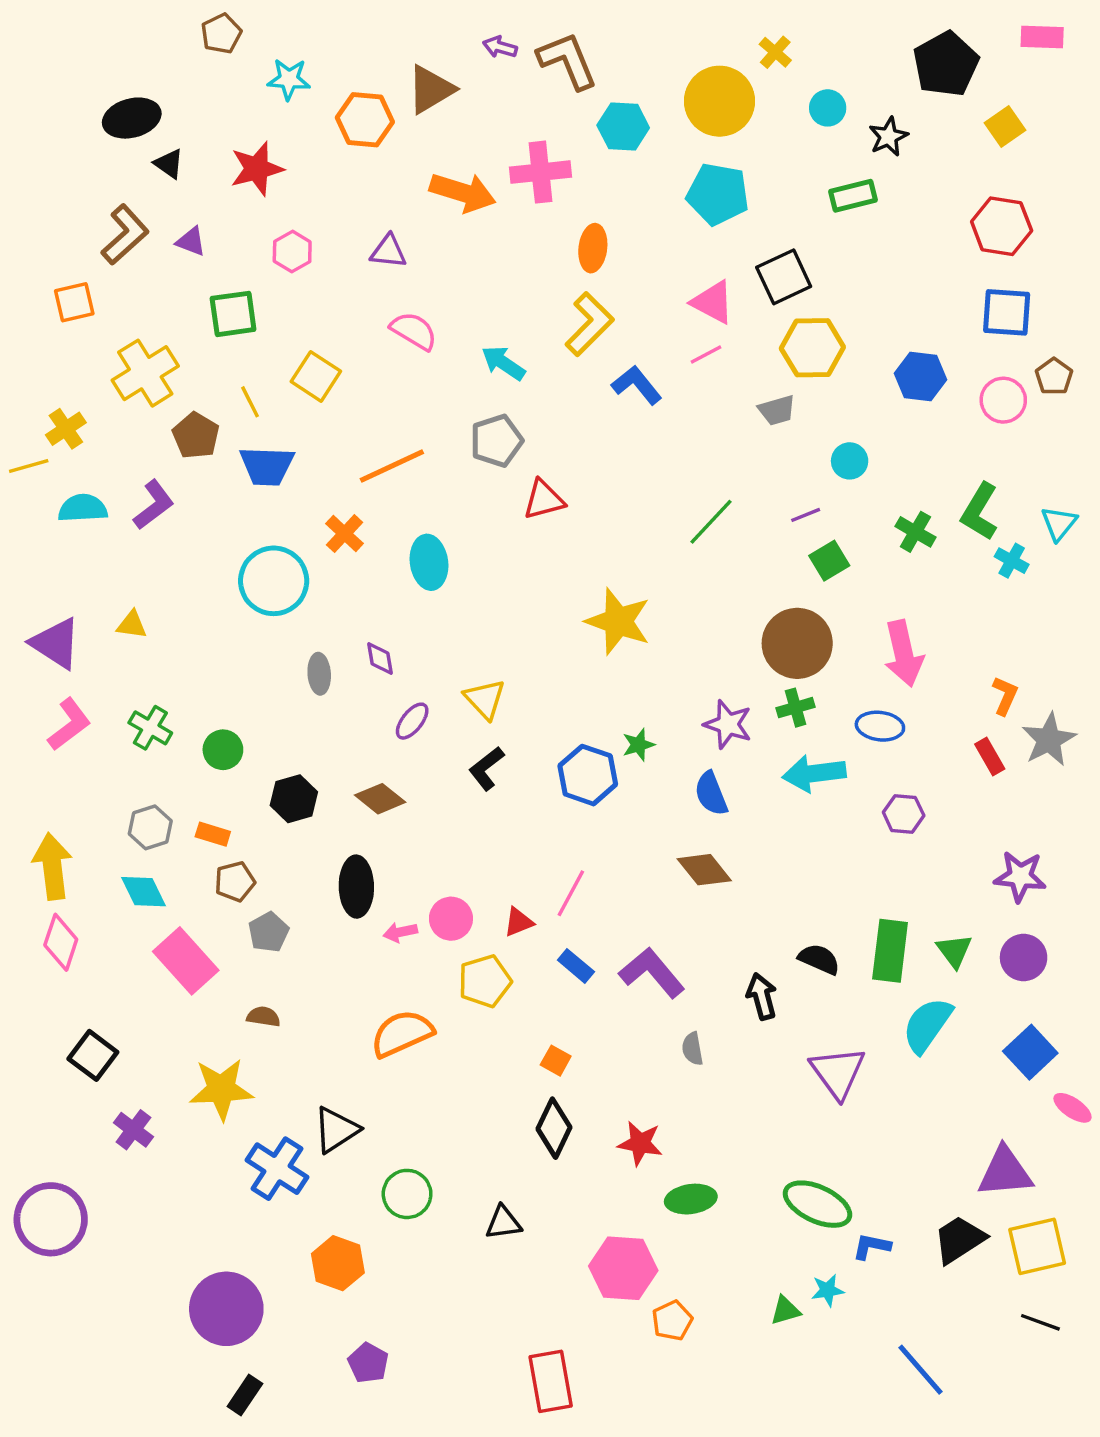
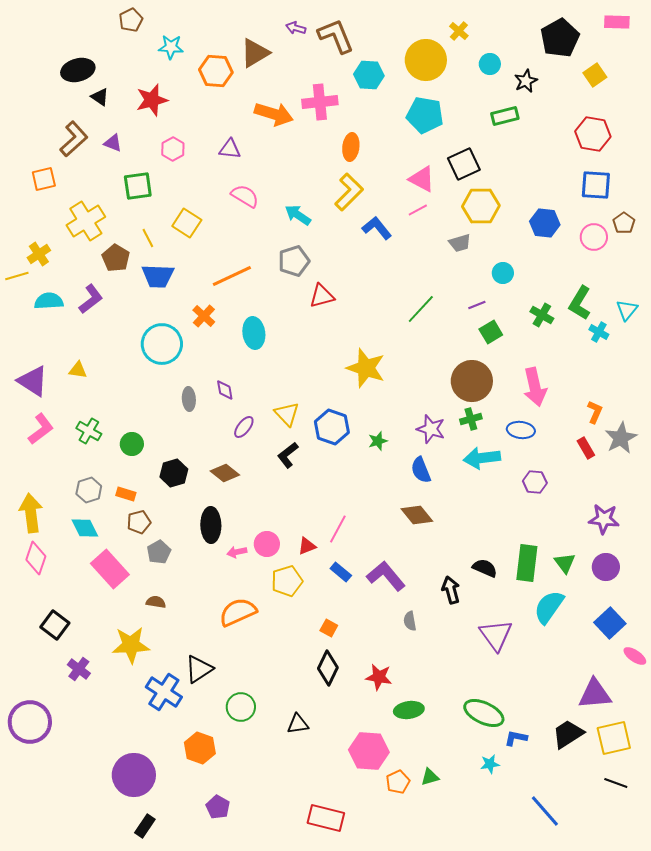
blue hexagon: (588, 775) -> (332, 427), moved
green triangle: (785, 1310) -> (430, 777), moved
red rectangle: (551, 1381) -> (326, 818), turned -66

